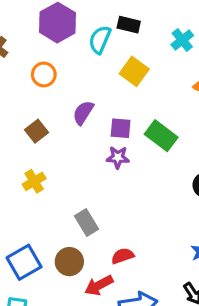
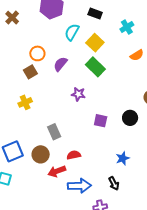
cyan semicircle: (100, 40) -> (72, 32), moved
orange circle: (44, 74) -> (37, 53), moved
purple square: (121, 128) -> (101, 121), moved
green rectangle: (161, 136) -> (95, 67), moved

